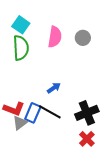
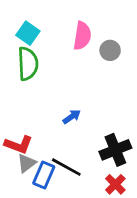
pink semicircle: (55, 37) -> (82, 36), moved
black line: (50, 112) -> (66, 167), moved
blue rectangle: (33, 113) -> (44, 175), moved

